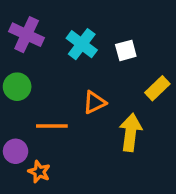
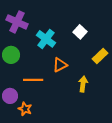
cyan cross: (82, 44) -> (46, 39), moved
white square: (126, 50) -> (80, 32), turned -32
yellow arrow: (131, 132) -> (83, 84), size x0.7

